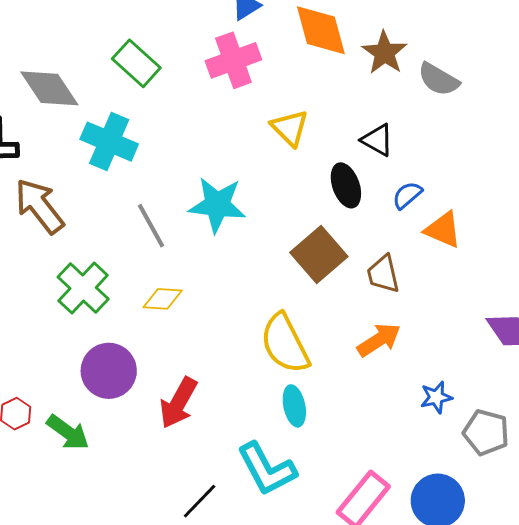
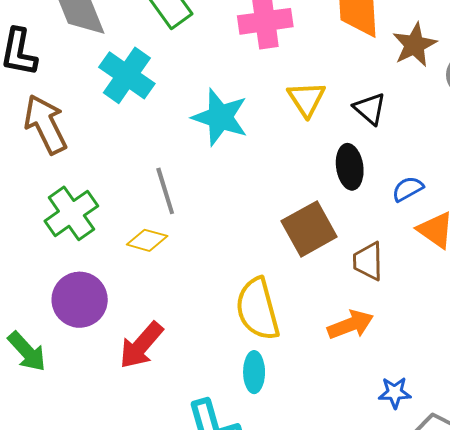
black triangle: (377, 140) -> (370, 109), moved
cyan star: (217, 205) -> (220, 117), moved
gray line: (151, 226) -> (165, 191), moved

